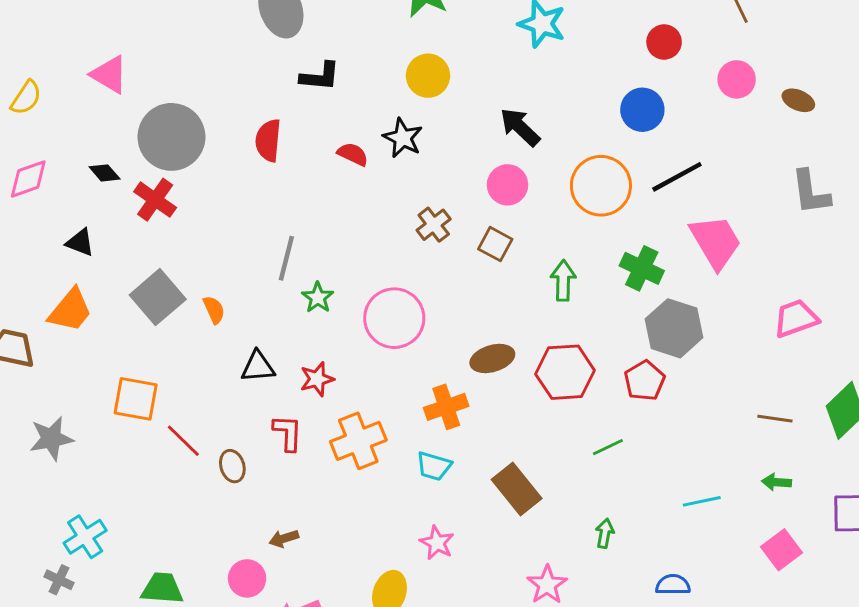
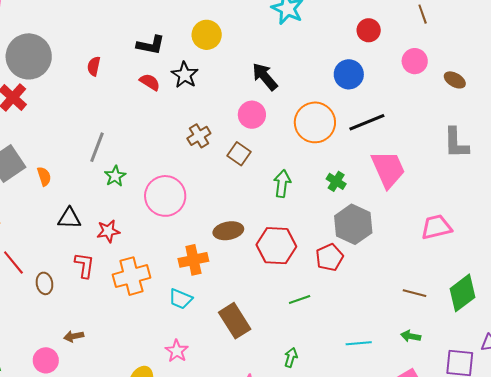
black L-shape: (320, 76) -> (151, 45), moved
red semicircle: (268, 140) -> (94, 66), size x0.7
green cross: (642, 268) -> (336, 181), size x0.7

